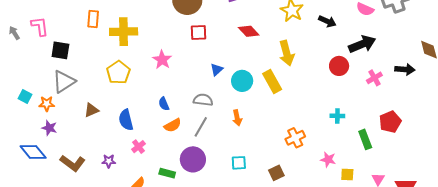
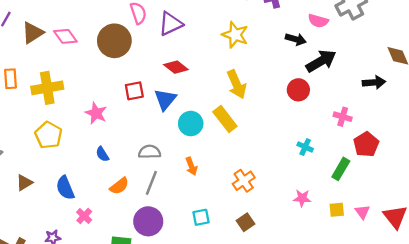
black arrow: (327, 21) -> (296, 39), moved
red diamond: (249, 31) -> (176, 67), moved
red square: (199, 33) -> (134, 91), moved
blue triangle: (217, 70) -> (165, 99), moved, size x1.5
pink cross: (374, 78) -> (343, 117), moved, turned -35
blue semicircle: (164, 104) -> (102, 154), moved
cyan cross: (337, 116) -> (305, 147), turned 32
orange cross: (295, 138) -> (244, 181), moved
green rectangle: (365, 139) -> (341, 169), turned 60
yellow square: (347, 175) -> (337, 210), moved

